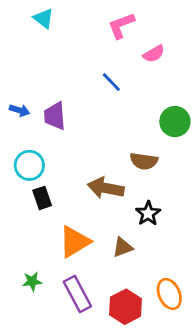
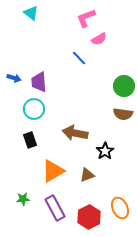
pink semicircle: (154, 54) -> (99, 39), moved
brown semicircle: (144, 161) -> (123, 114), moved
cyan circle: (29, 165) -> (34, 109), moved

